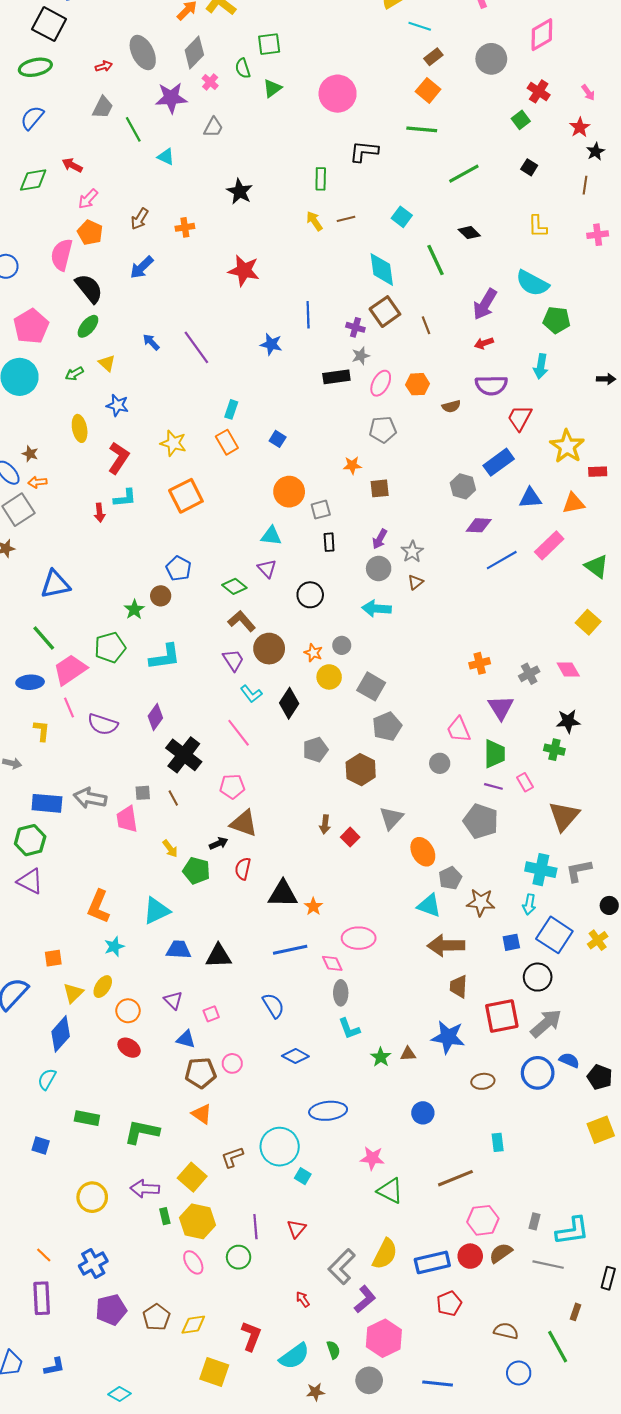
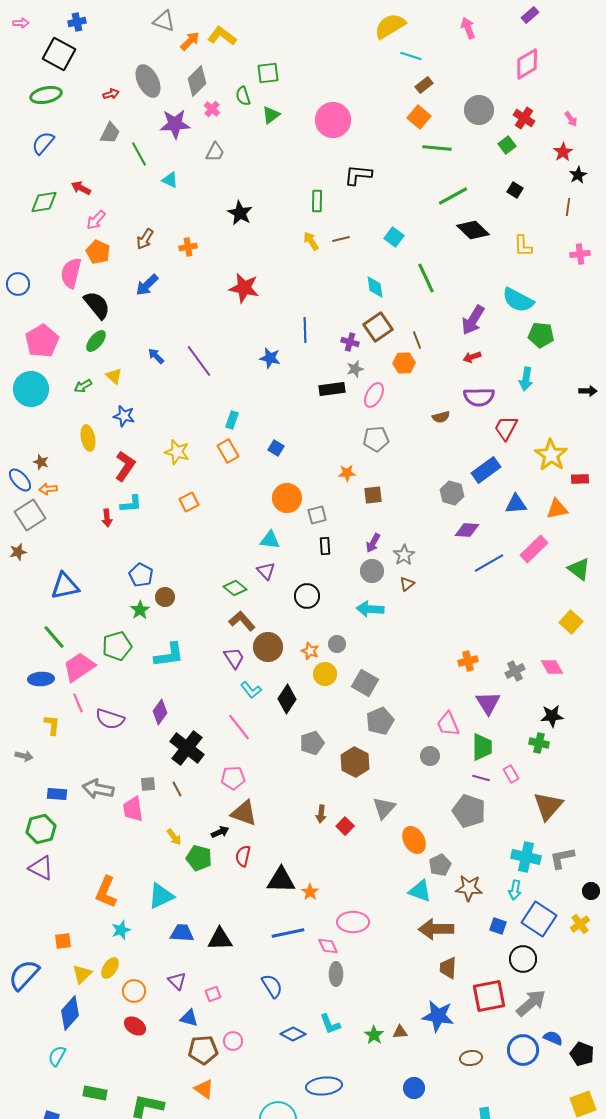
gray circle: (491, 59) -> (479, 110), moved
green line: (422, 129) -> (437, 148), moved
black diamond: (469, 233) -> (473, 230), moved, size x1.5
cyan diamond: (382, 269) -> (375, 287), size x0.7
orange hexagon: (418, 384) -> (404, 363), moved
orange square: (186, 496) -> (189, 502), size x0.6
blue pentagon: (179, 568) -> (141, 575), moved
blue rectangle: (47, 803) -> (57, 794), size x0.7
blue square: (511, 942) -> (498, 926), turned 30
cyan L-shape: (349, 1029) -> (330, 1024), moved

